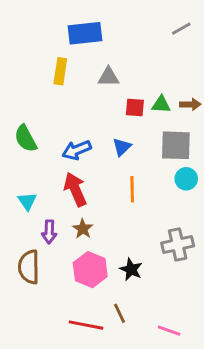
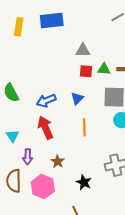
yellow rectangle: (60, 71) -> (19, 27), moved
gray triangle: (108, 77) -> (83, 50), moved
brown star: (83, 229) -> (58, 161), moved
pink hexagon: (90, 270) -> (43, 187), moved

